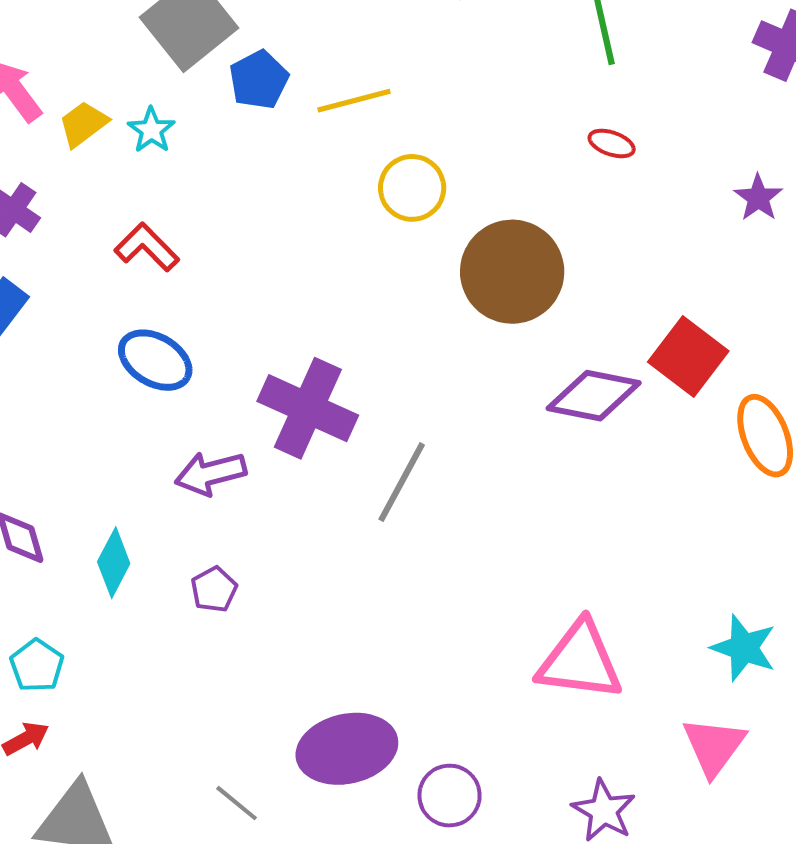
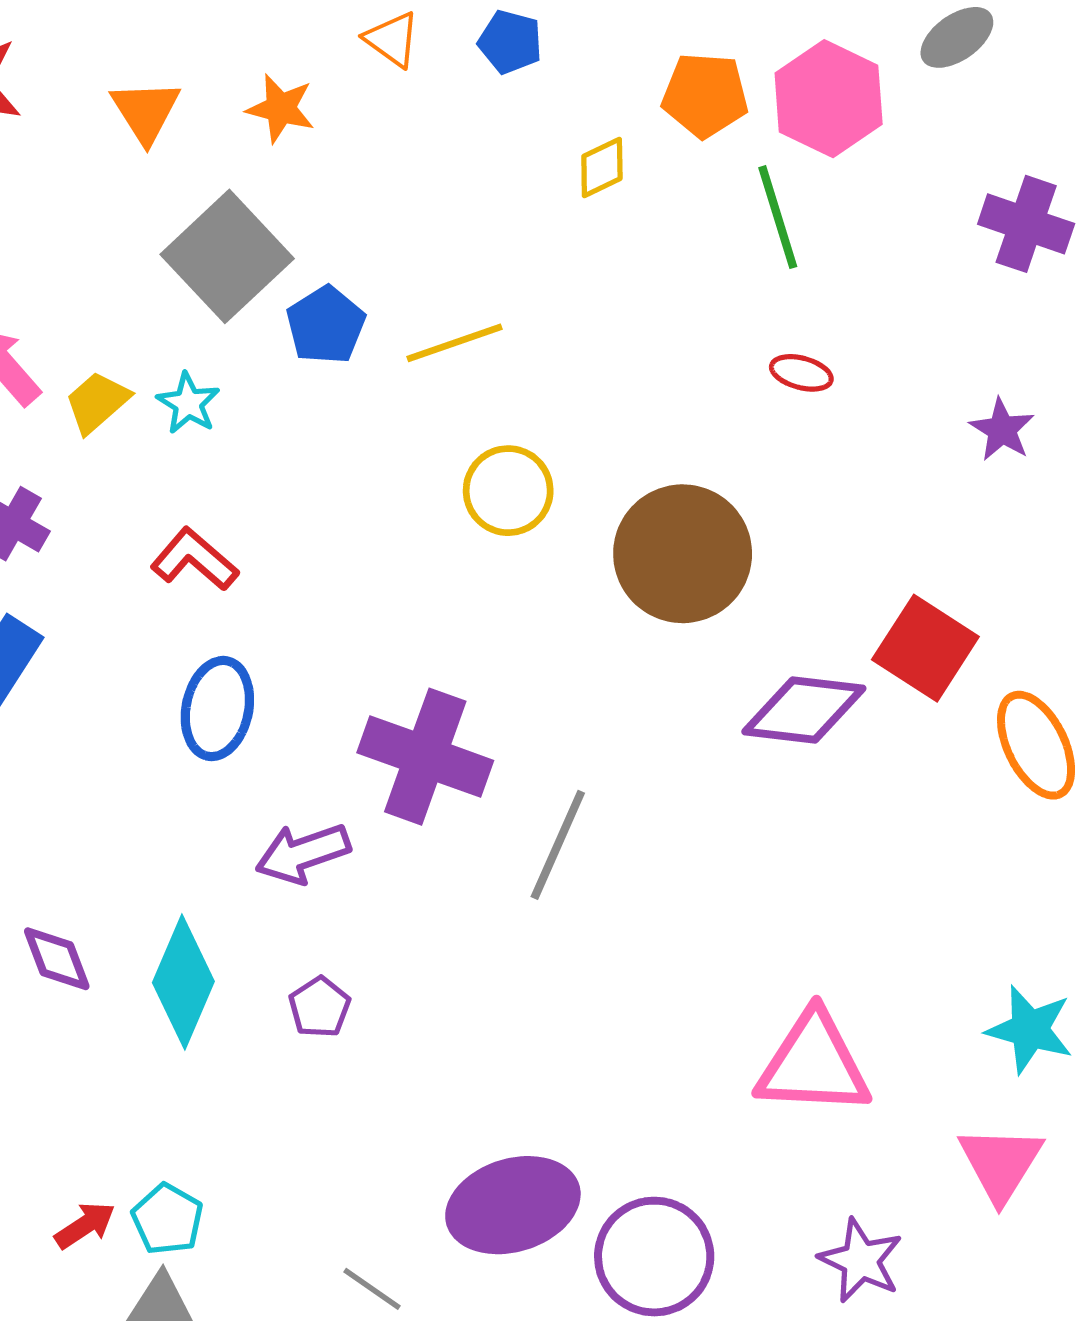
yellow circle: (412, 188) -> (508, 491), moved
blue ellipse: (155, 360) -> (217, 709), turned 76
cyan diamond: (114, 563) -> (183, 982), size x1.4
cyan pentagon: (37, 666) -> (167, 1219), moved
purple circle: (450, 796) -> (654, 1257), size x1.4

